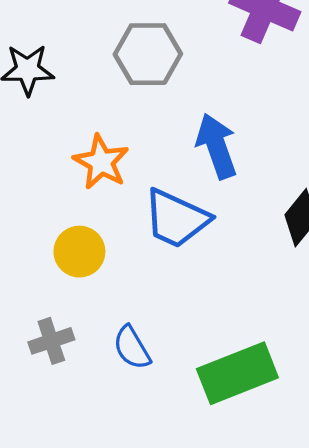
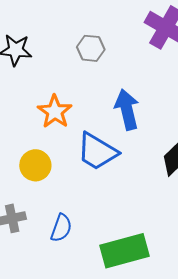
gray hexagon: (148, 54) -> (91, 48), size x0.7
blue semicircle: (132, 348) -> (61, 228), turned -136

